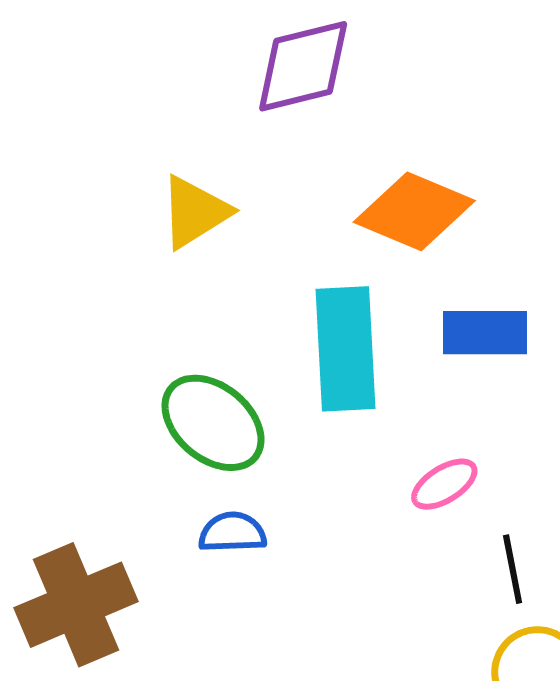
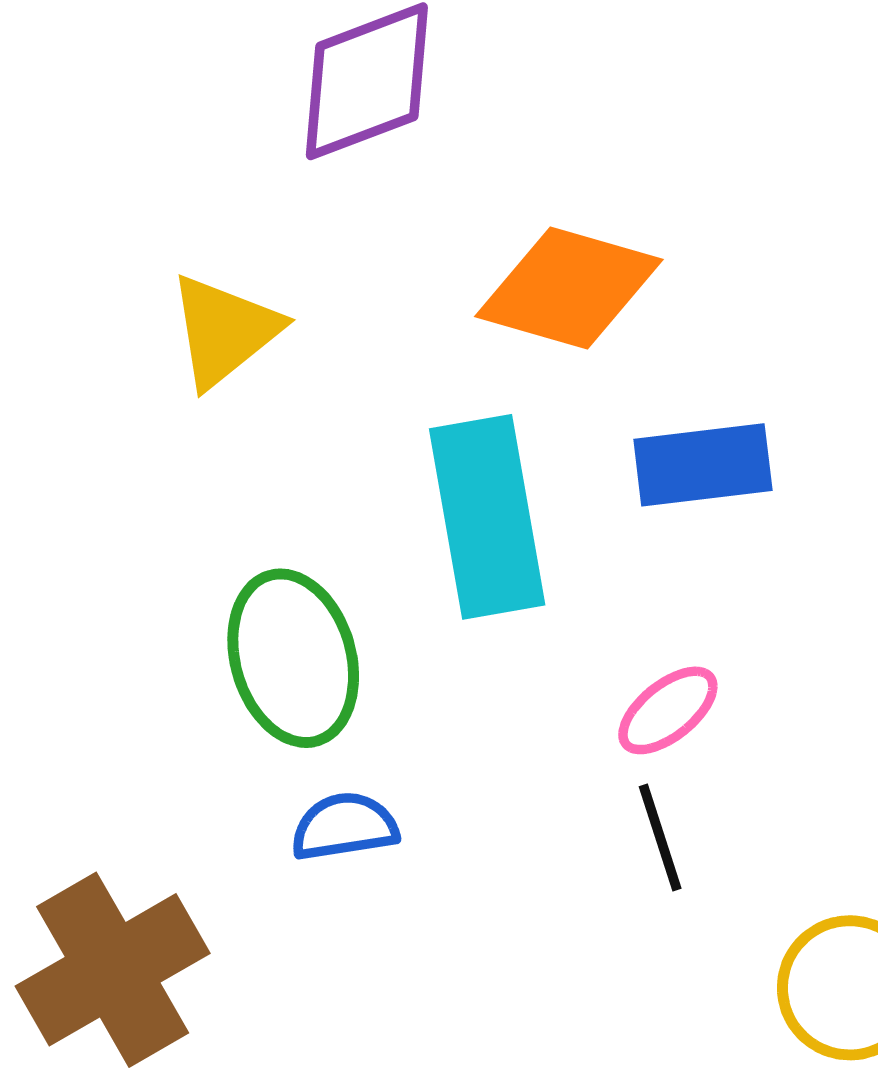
green ellipse: (213, 423) -> (293, 658), turned 41
black line: (513, 569) -> (660, 838), moved

